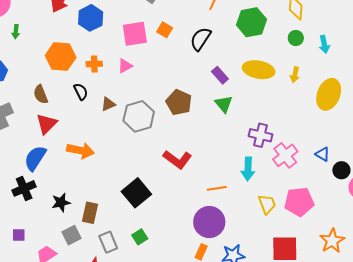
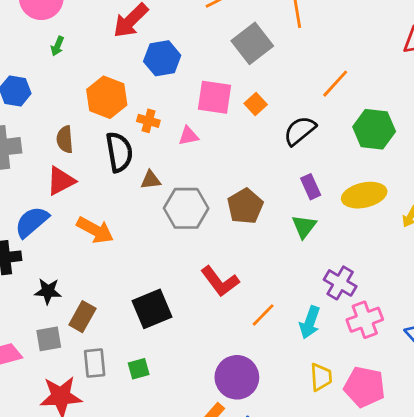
yellow ellipse: (259, 70) -> (364, 195), turned -40
black semicircle: (81, 92) -> (119, 152), size x1.6
orange line: (217, 188) -> (263, 315), moved, turned -54

